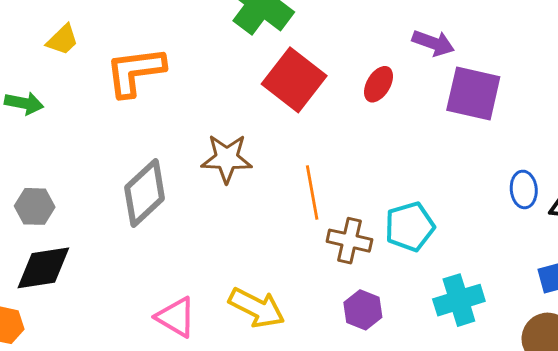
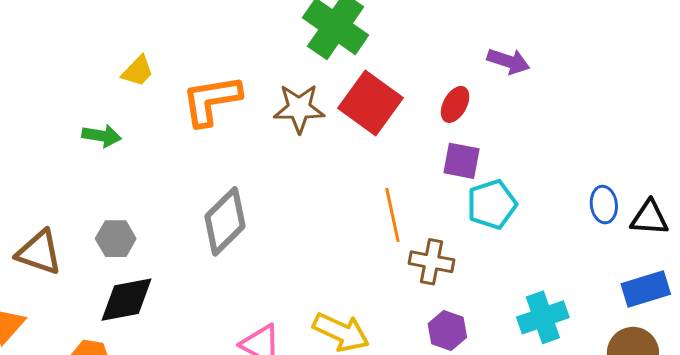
purple square: (473, 93) -> (461, 161), moved, size x0.7
brown star: (227, 158) -> (299, 108), moved
cyan pentagon: (410, 227) -> (492, 204), moved

